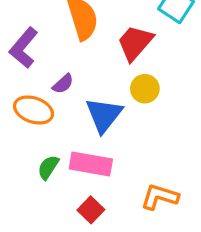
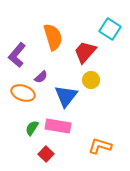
red square: (91, 210) -> (46, 154), moved

